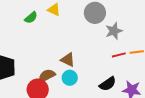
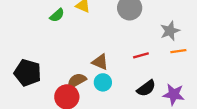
gray star: (114, 31) -> (170, 31), moved
red line: (119, 55) -> (141, 55), moved

